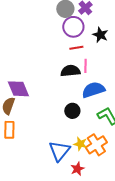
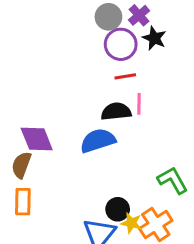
black star: (100, 35) -> (154, 38), moved
blue semicircle: (93, 90) -> (98, 141), moved
black circle: (72, 111) -> (118, 209), moved

